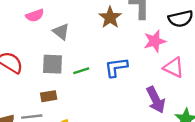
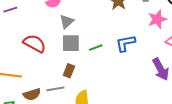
gray triangle: (61, 32) -> (67, 22), moved, turned 42
brown rectangle: (49, 96) -> (69, 71), turned -56

